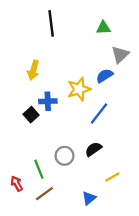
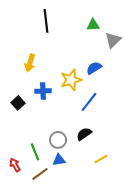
gray triangle: (120, 55) -> (113, 40), moved
black square: (31, 115) -> (18, 103), moved
blue triangle: (89, 198) -> (59, 160), moved, turned 32

